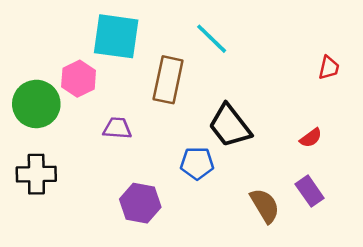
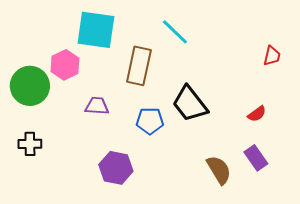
blue pentagon: (197, 163) -> (150, 121), moved
black cross: (36, 174) -> (30, 144), size x0.7

